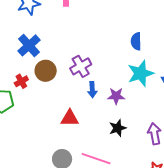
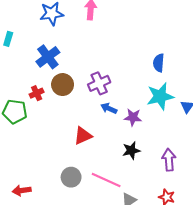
blue arrow: (92, 90) -> (109, 108), turned 112
red triangle: (70, 118) -> (83, 136), turned -30

